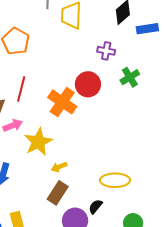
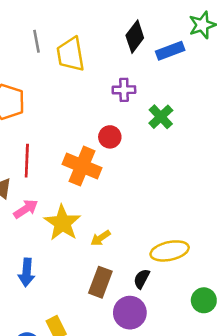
red circle: (88, 84) -> (110, 137), size x0.7
yellow arrow: (59, 167) -> (101, 238), moved
black semicircle: (95, 207) -> (142, 279), moved

